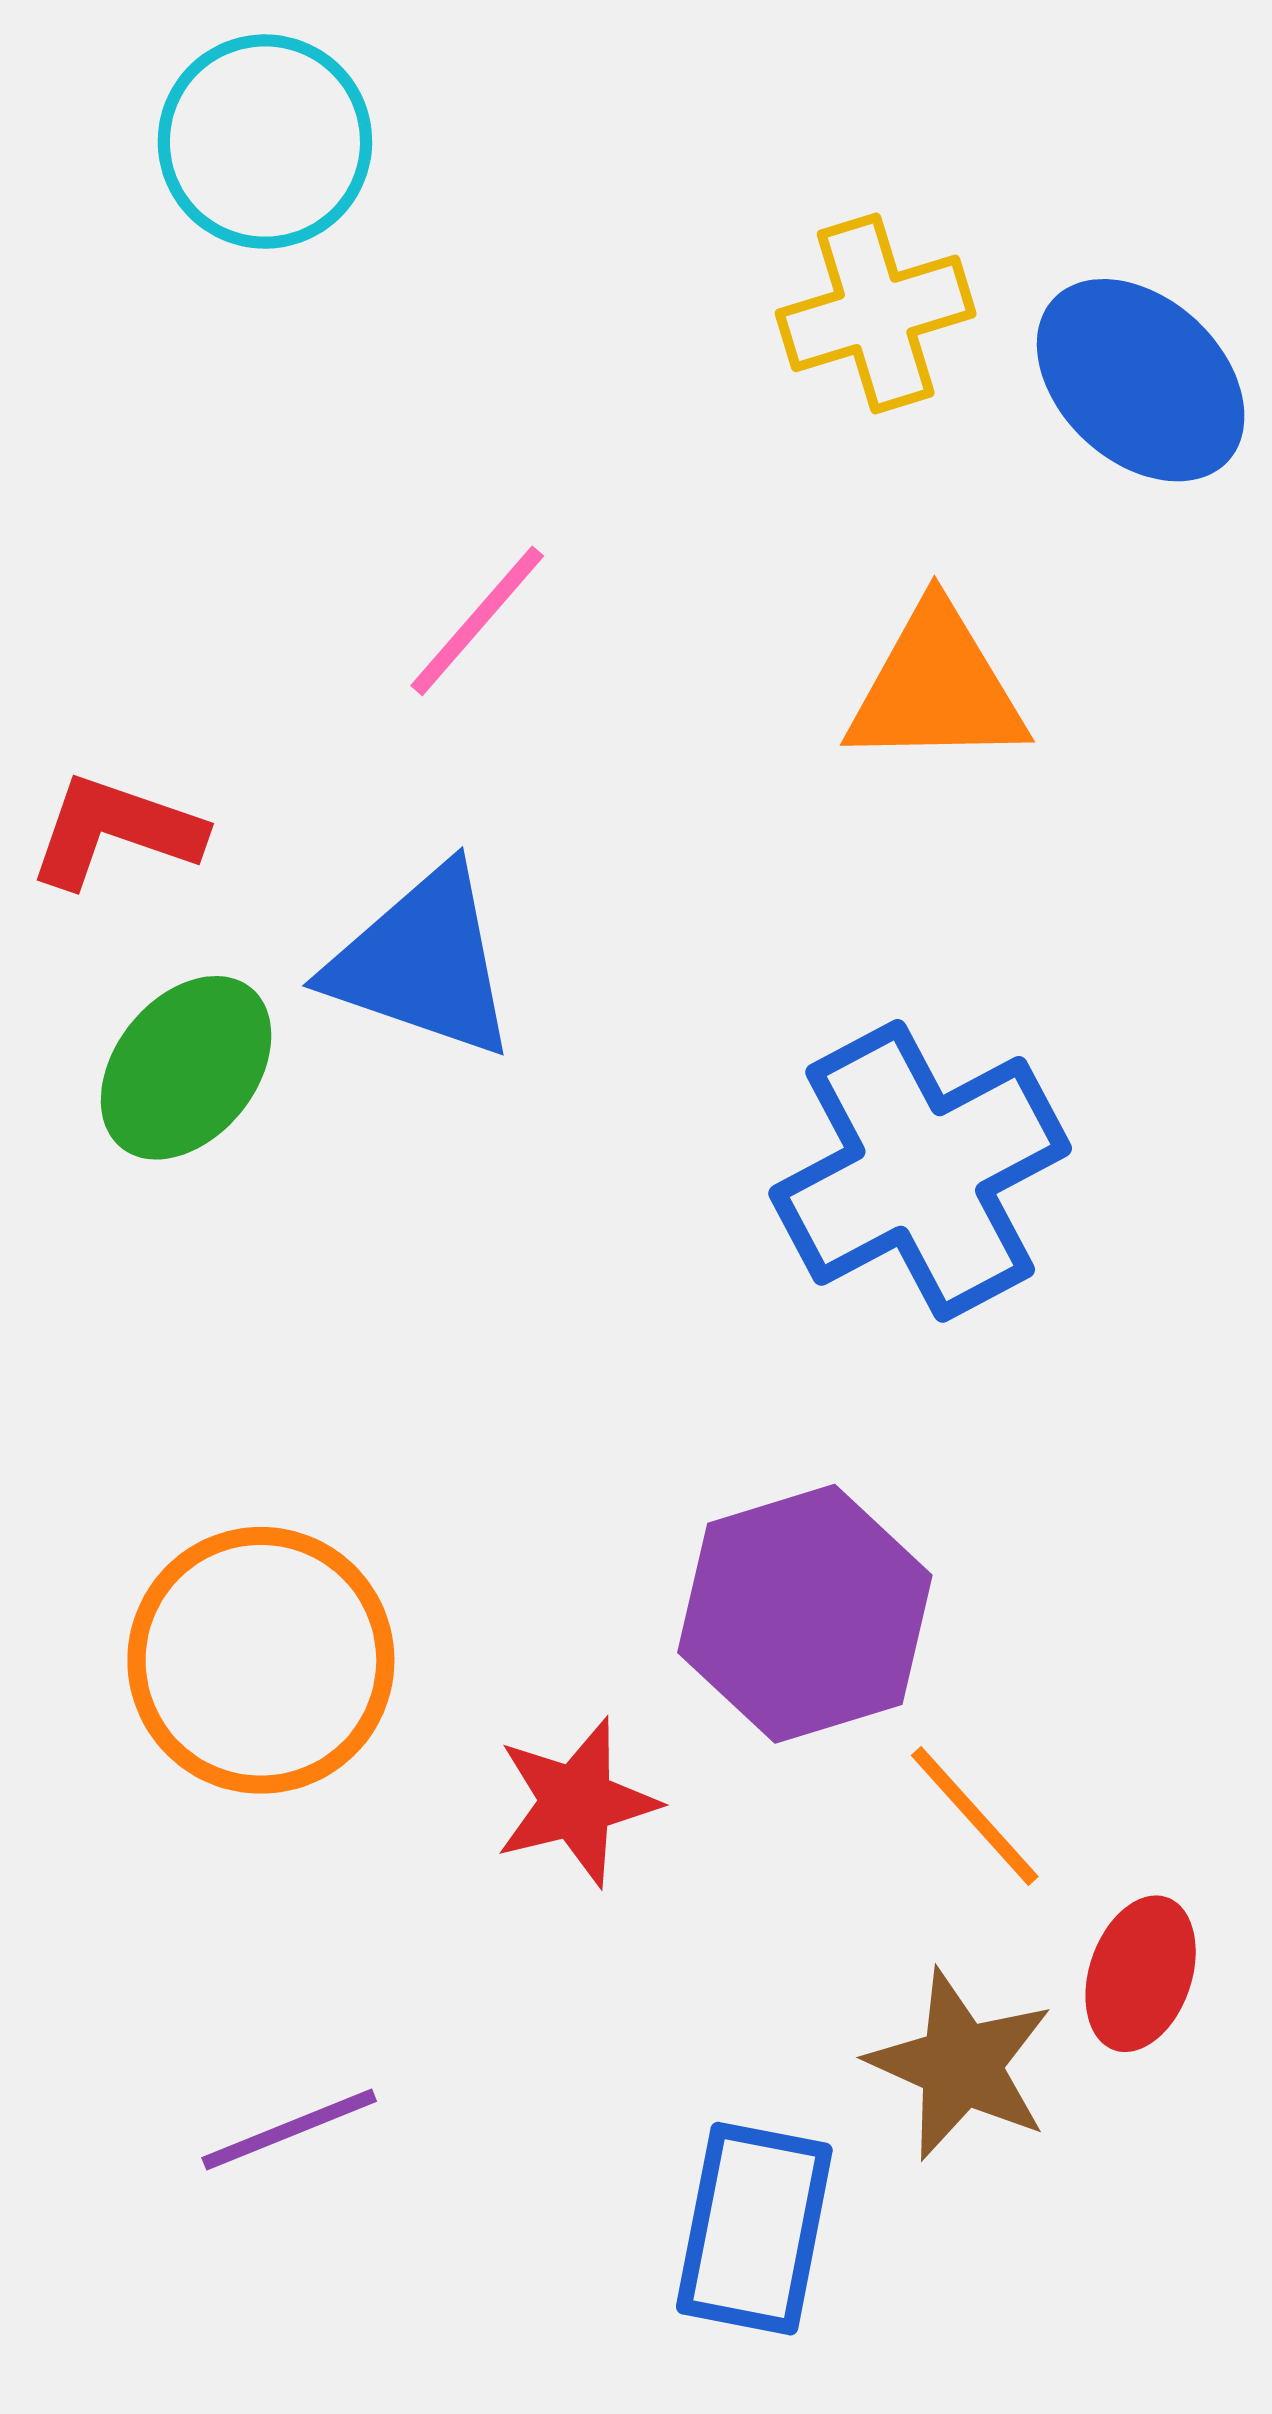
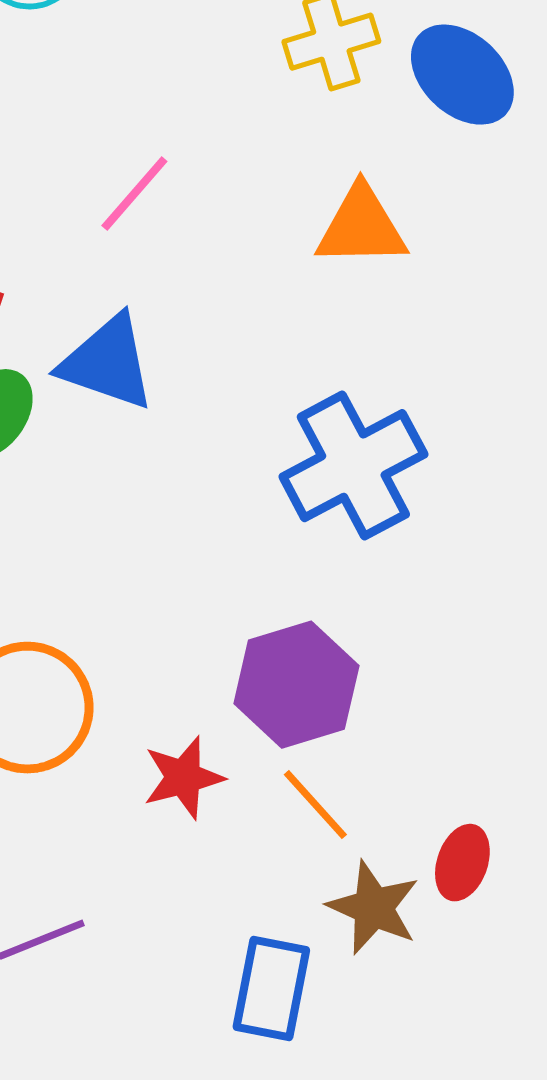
orange line: (975, 1816) -> (315, 805), moved

